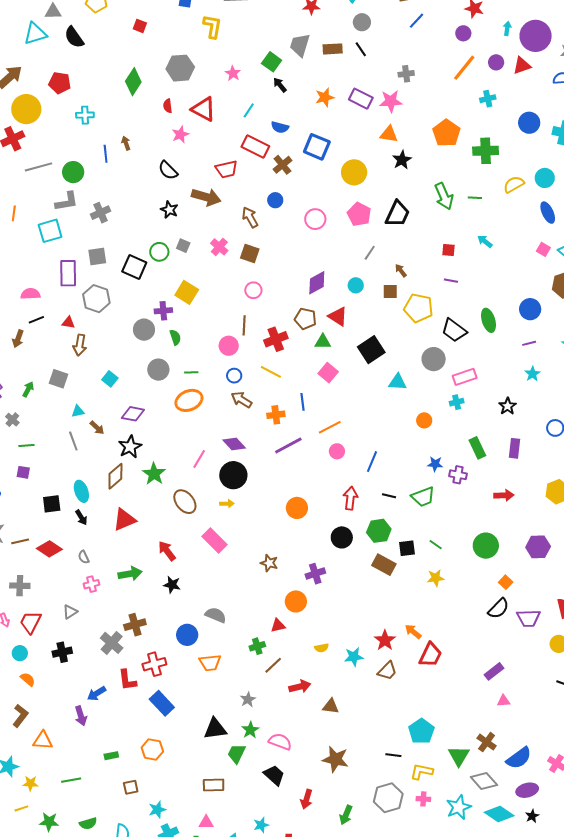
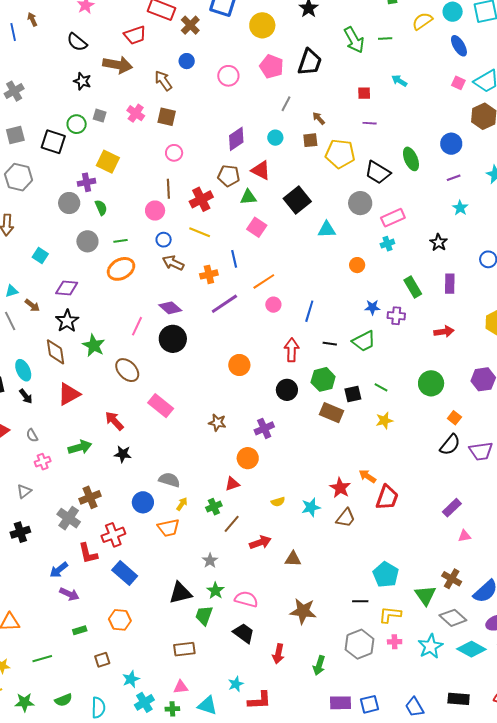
brown diamond: (115, 476) -> (56, 352), turned -52
yellow arrow: (227, 504) -> (182, 504), moved, turned -48
purple arrow: (81, 716) -> (69, 594), moved, turned -42

